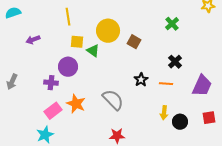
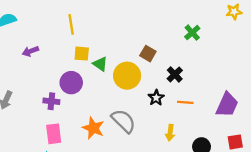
yellow circle: (108, 31) -> (127, 76), moved
black cross: (175, 62) -> (175, 74), moved
orange star: (76, 104) -> (93, 128), moved
pink rectangle: (53, 111) -> (54, 134), turned -60
yellow arrow: (164, 113) -> (170, 133), moved

